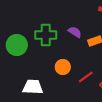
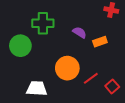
green cross: (46, 35) -> (43, 23), moved
orange circle: (63, 67) -> (67, 68), size x1.5

